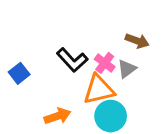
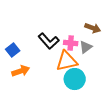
pink cross: (105, 63) -> (71, 43), turned -32
orange arrow: (58, 116) -> (21, 71), moved

